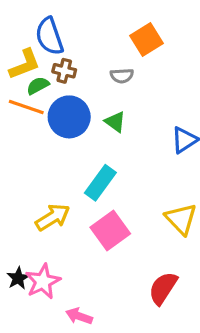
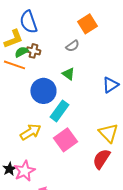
brown cross: (64, 71) -> (33, 51), moved
gray semicircle: (122, 76) -> (72, 46), turned -32
blue circle: (69, 117) -> (43, 91), moved
red semicircle: (163, 288) -> (101, 159), moved

